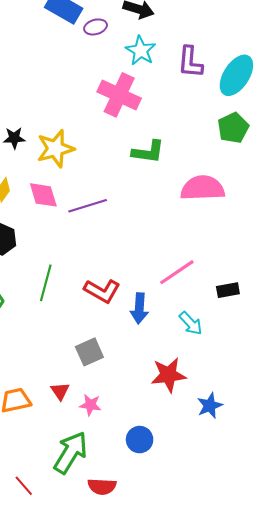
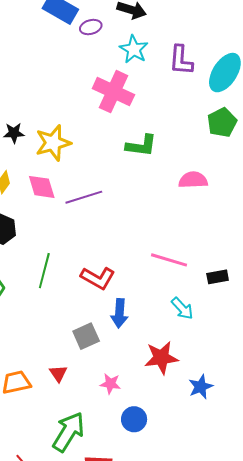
pink semicircle: (203, 188) -> (193, 180), size x0.7
pink line: (177, 272) -> (169, 260), turned 51
blue arrow: (139, 308) -> (119, 313), moved
pink star: (90, 405) -> (110, 384), moved

